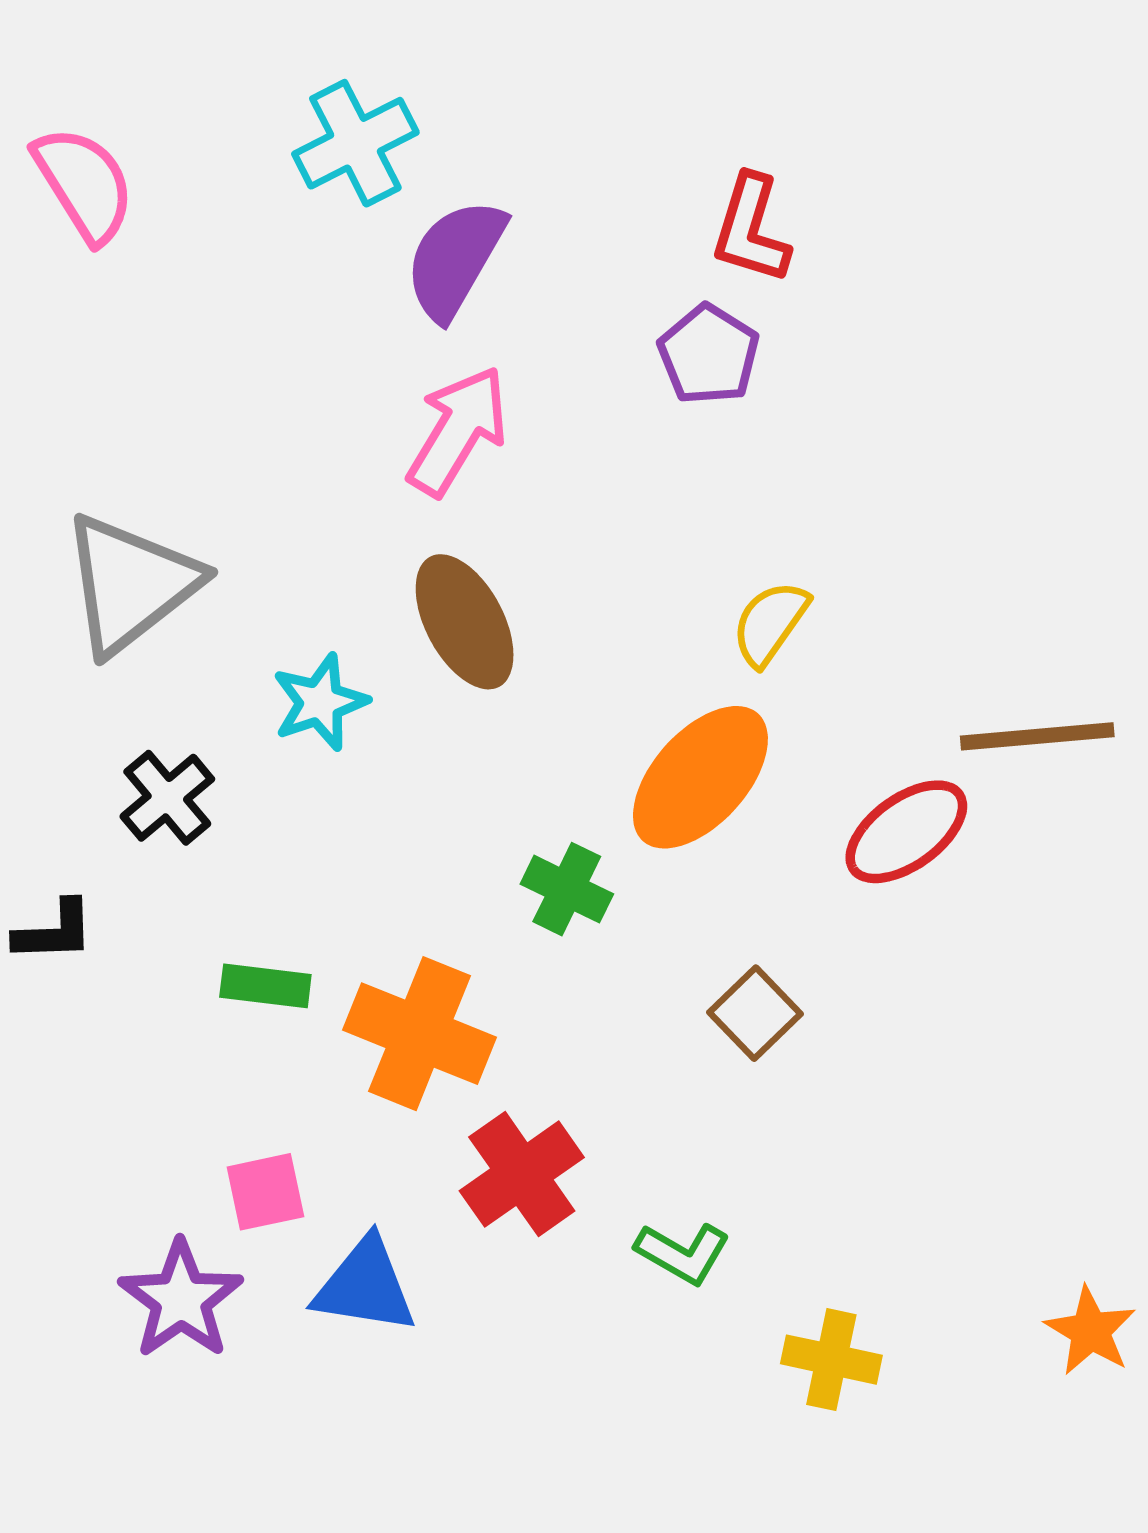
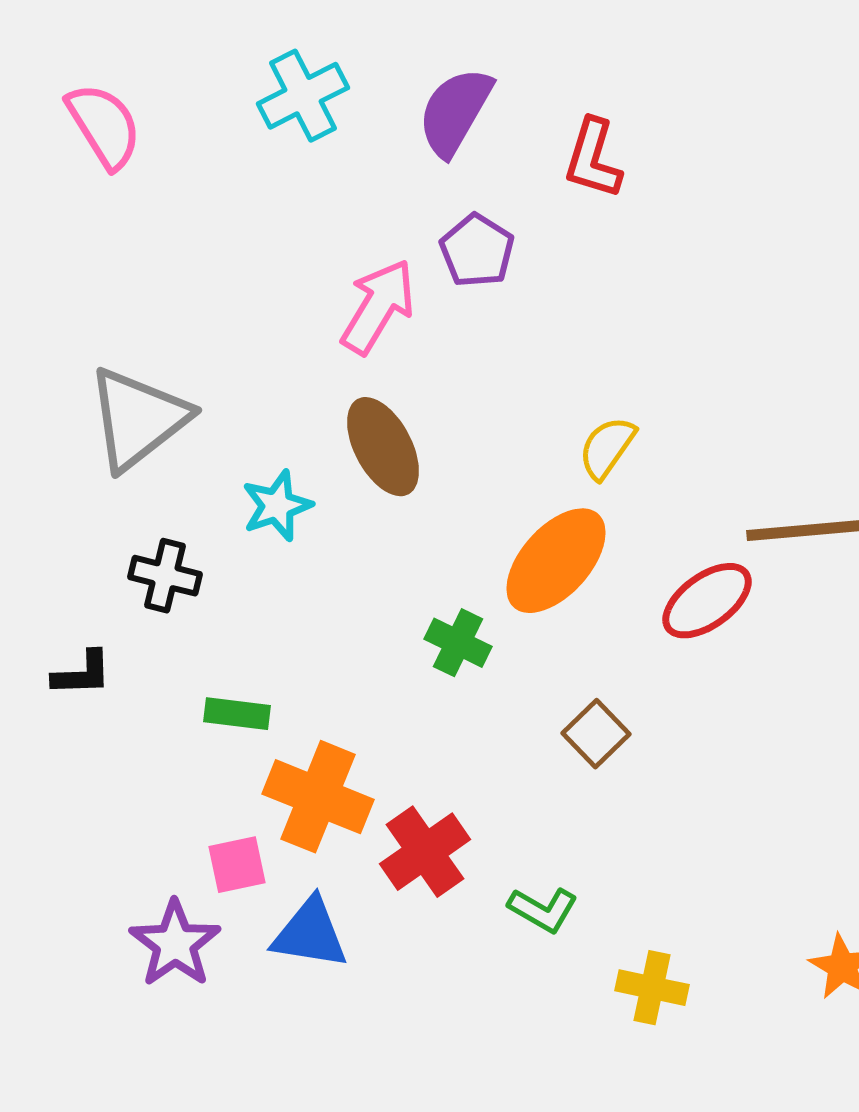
purple semicircle: (455, 259) -> (455, 112), moved
purple pentagon: (709, 355) -> (477, 251), moved
black cross: (167, 798) -> (165, 576), turned -36
orange cross: (420, 1034) -> (318, 797), moved

